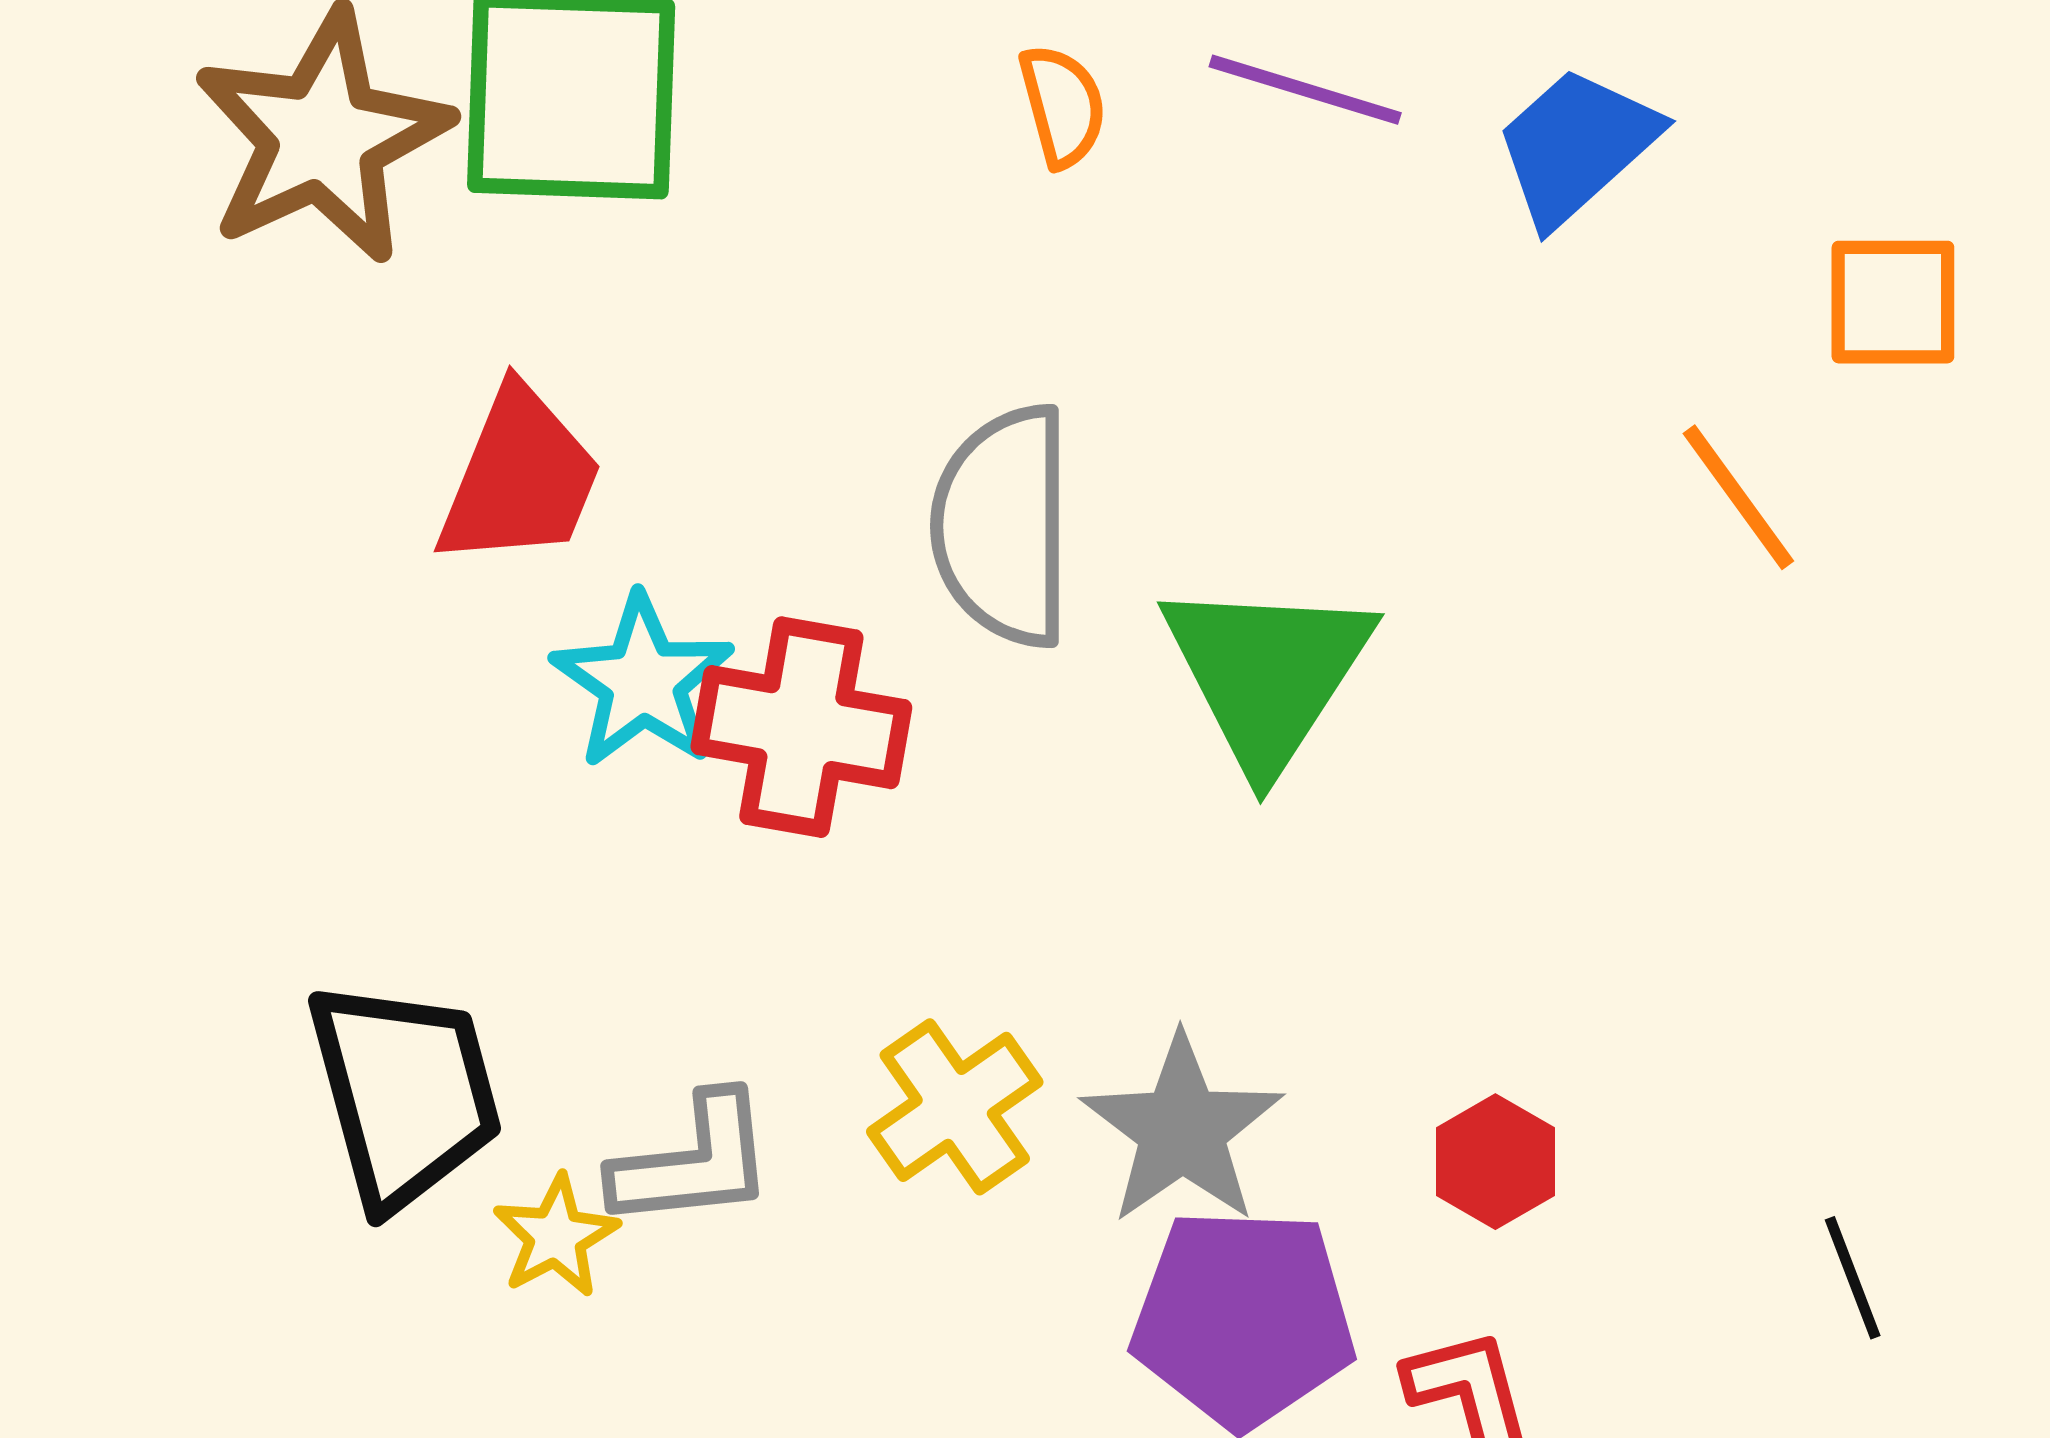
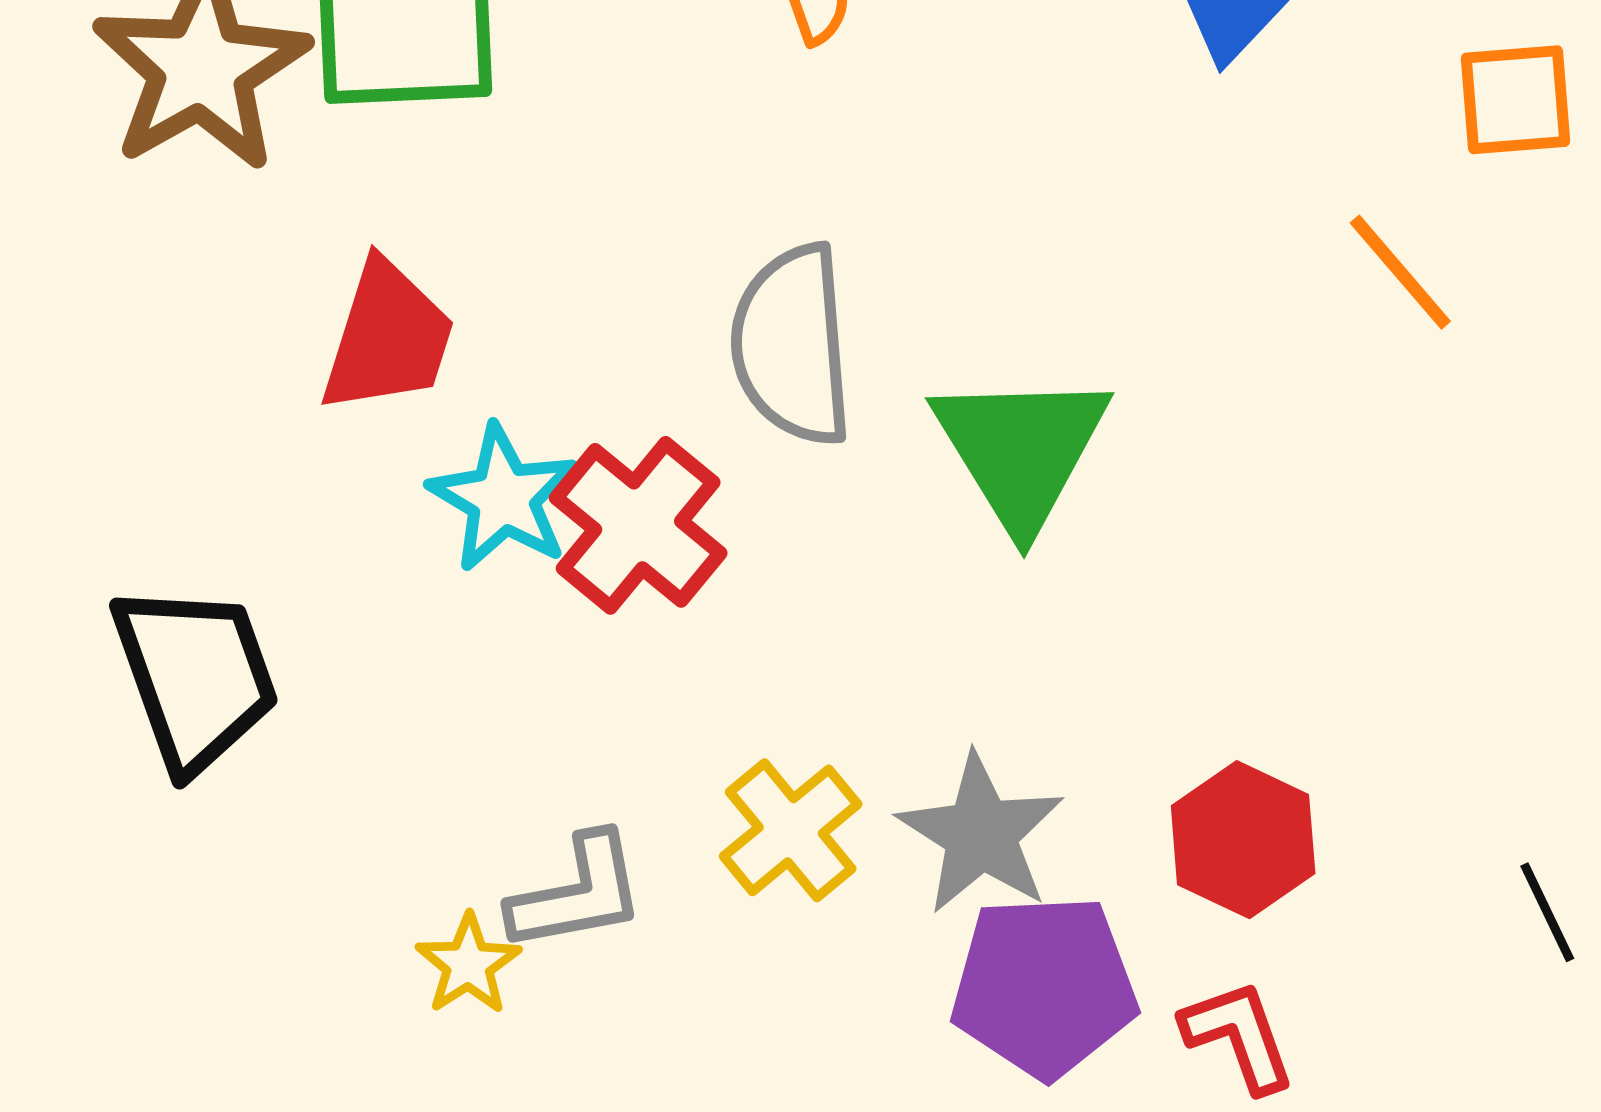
red cross: (801, 727) -> (638, 525), turned 34
black trapezoid: (405, 1094) -> (195, 677), moved
red hexagon: (1495, 1162) -> (1243, 840), size x1.4

